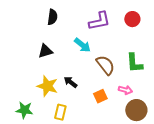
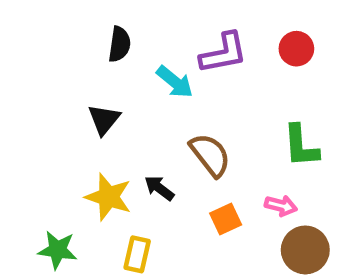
cyan arrow: (82, 45) -> (175, 82), moved
black triangle: (45, 51) -> (104, 119), turned -35
brown semicircle: (105, 65) -> (210, 155), moved

